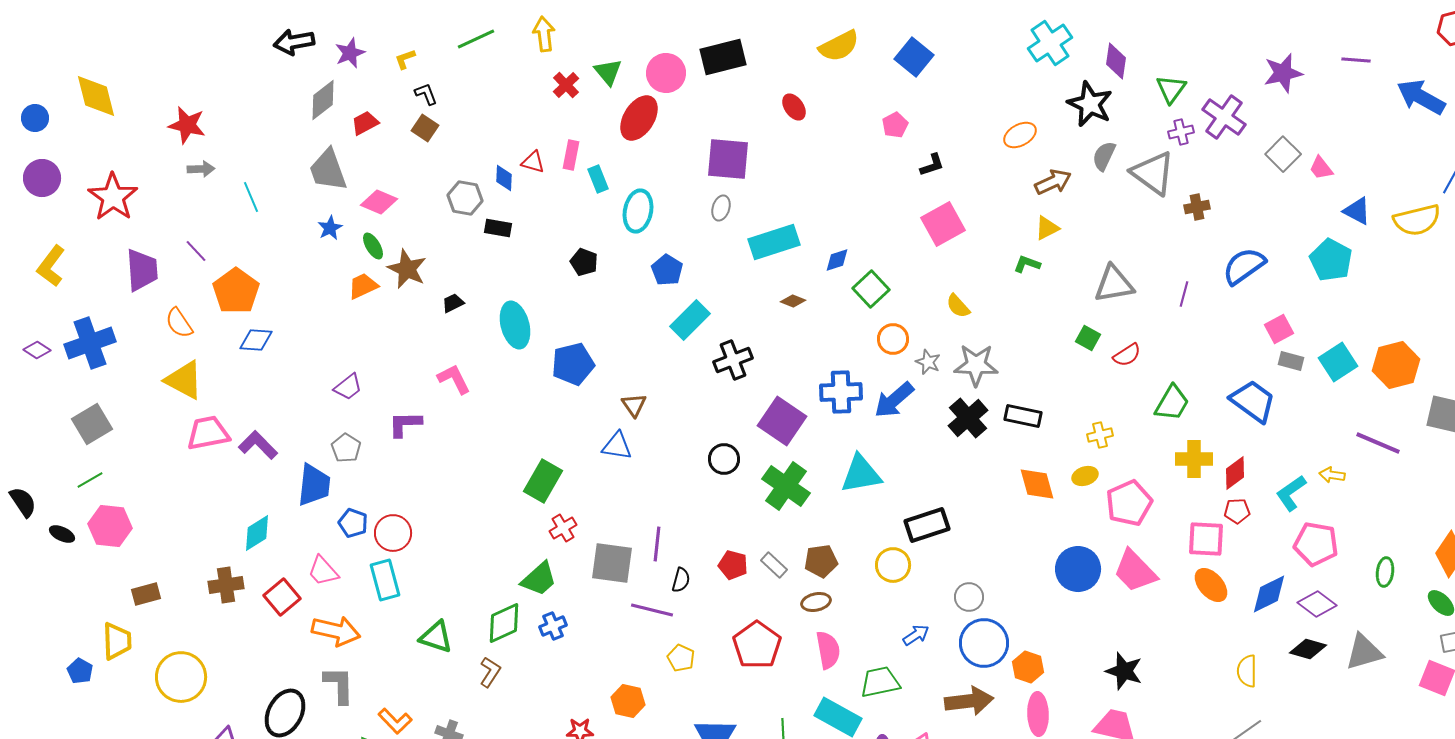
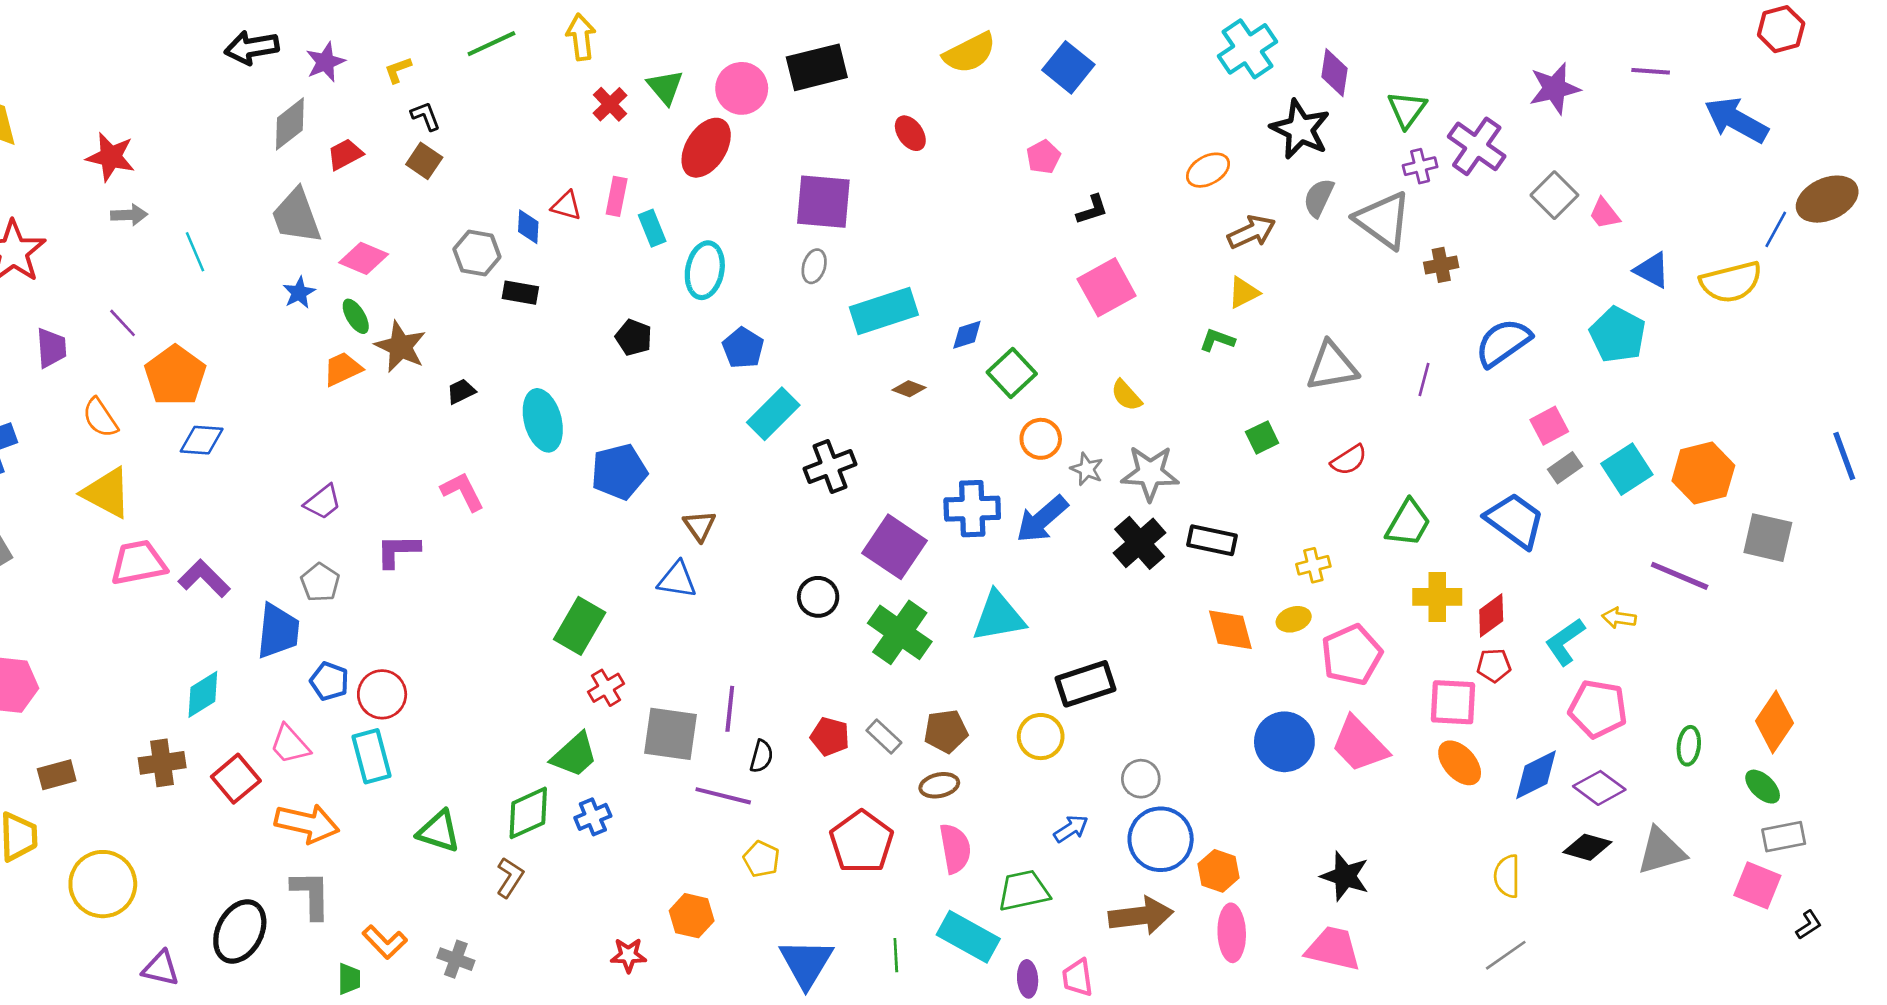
purple trapezoid: (142, 270) -> (51, 348), size x0.7
green square: (1088, 338) -> (1262, 437), moved, turned 35
gray rectangle: (1291, 361) -> (1565, 468), turned -50

